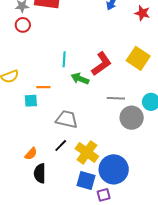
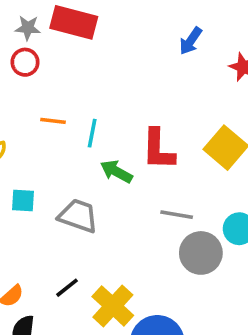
red L-shape: (101, 64) -> (158, 149), turned 120
orange line: (43, 87) -> (53, 121), moved
gray trapezoid: (67, 119) -> (78, 216), moved

